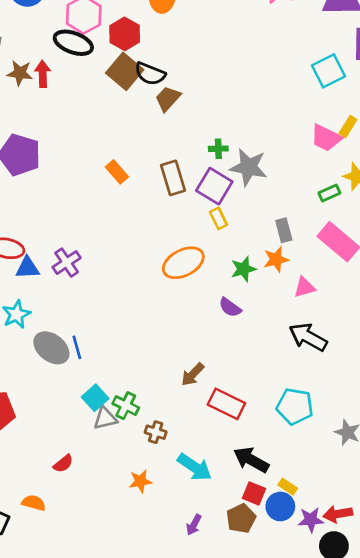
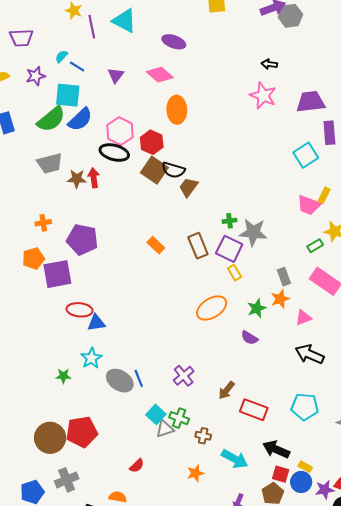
purple cross: (67, 263) -> (184, 376), moved

